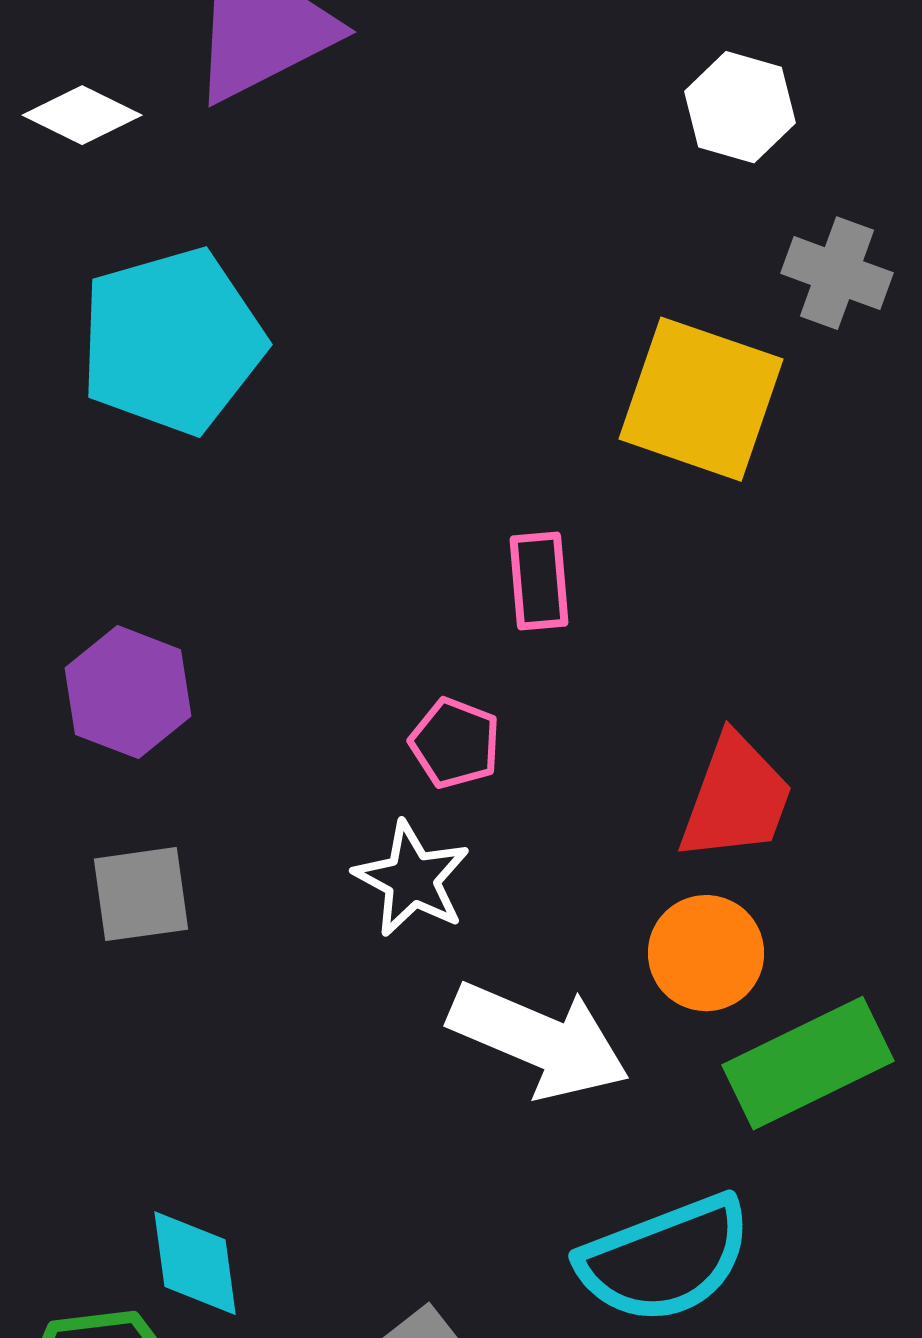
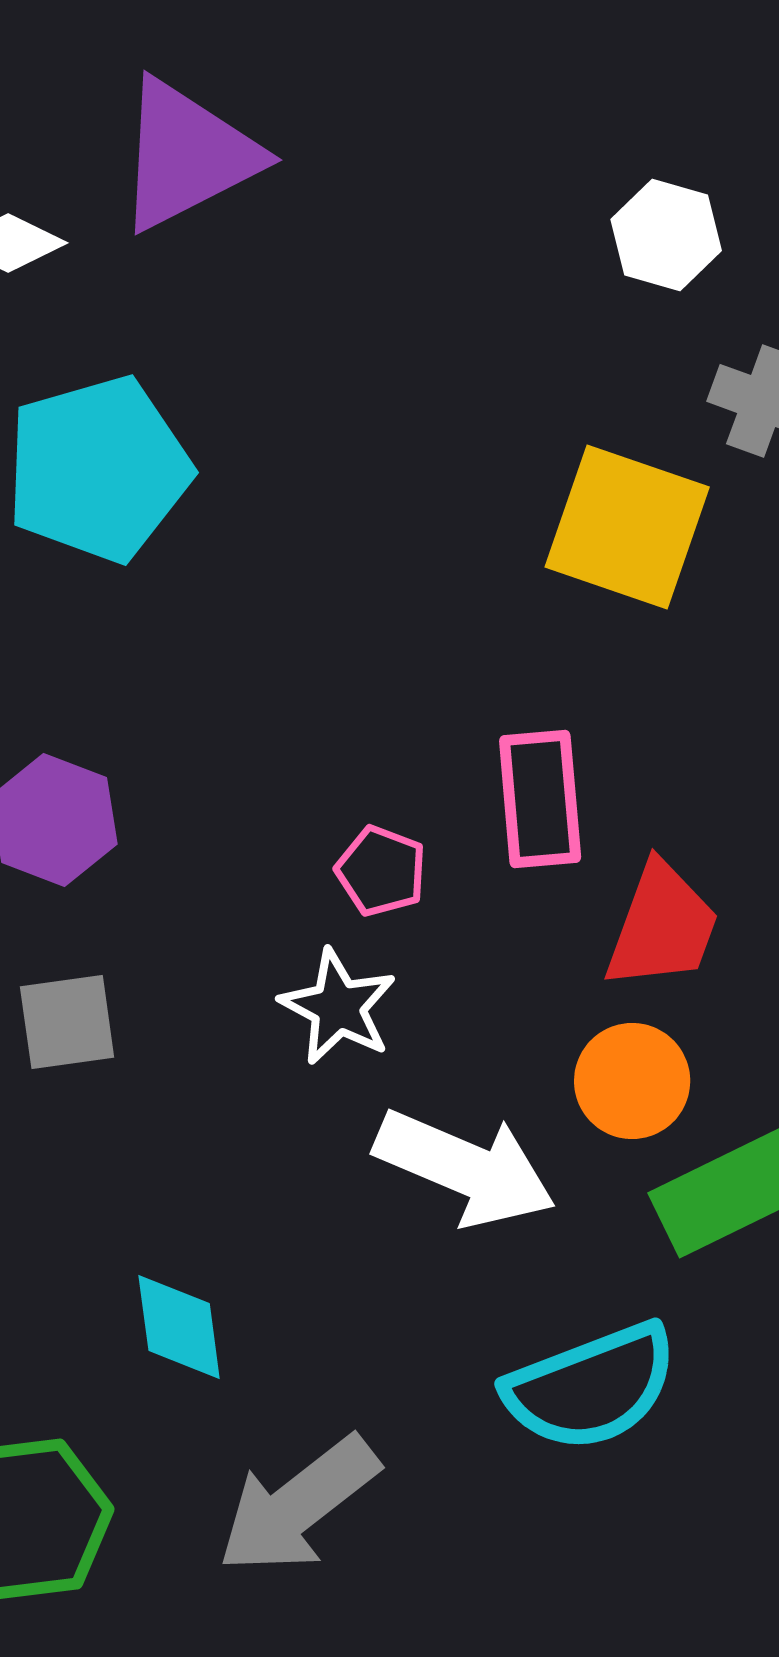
pink rectangle: (539, 581) -> (540, 799), moved, size x1.4
cyan diamond: (195, 1263) -> (179, 1327), moved

